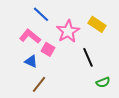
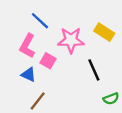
pink star: (68, 31) -> (71, 40), turned 30
pink L-shape: (30, 36) -> (27, 46), turned -100

